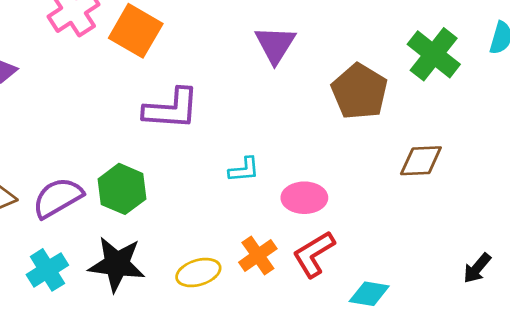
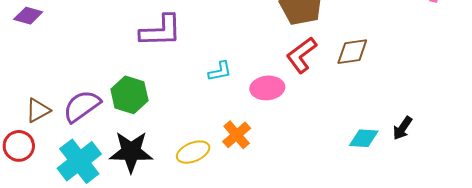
red L-shape: (314, 254) -> (301, 55), moved
cyan cross: (47, 270) -> (79, 161), size x1.4
cyan diamond: (369, 294) -> (364, 138), moved

